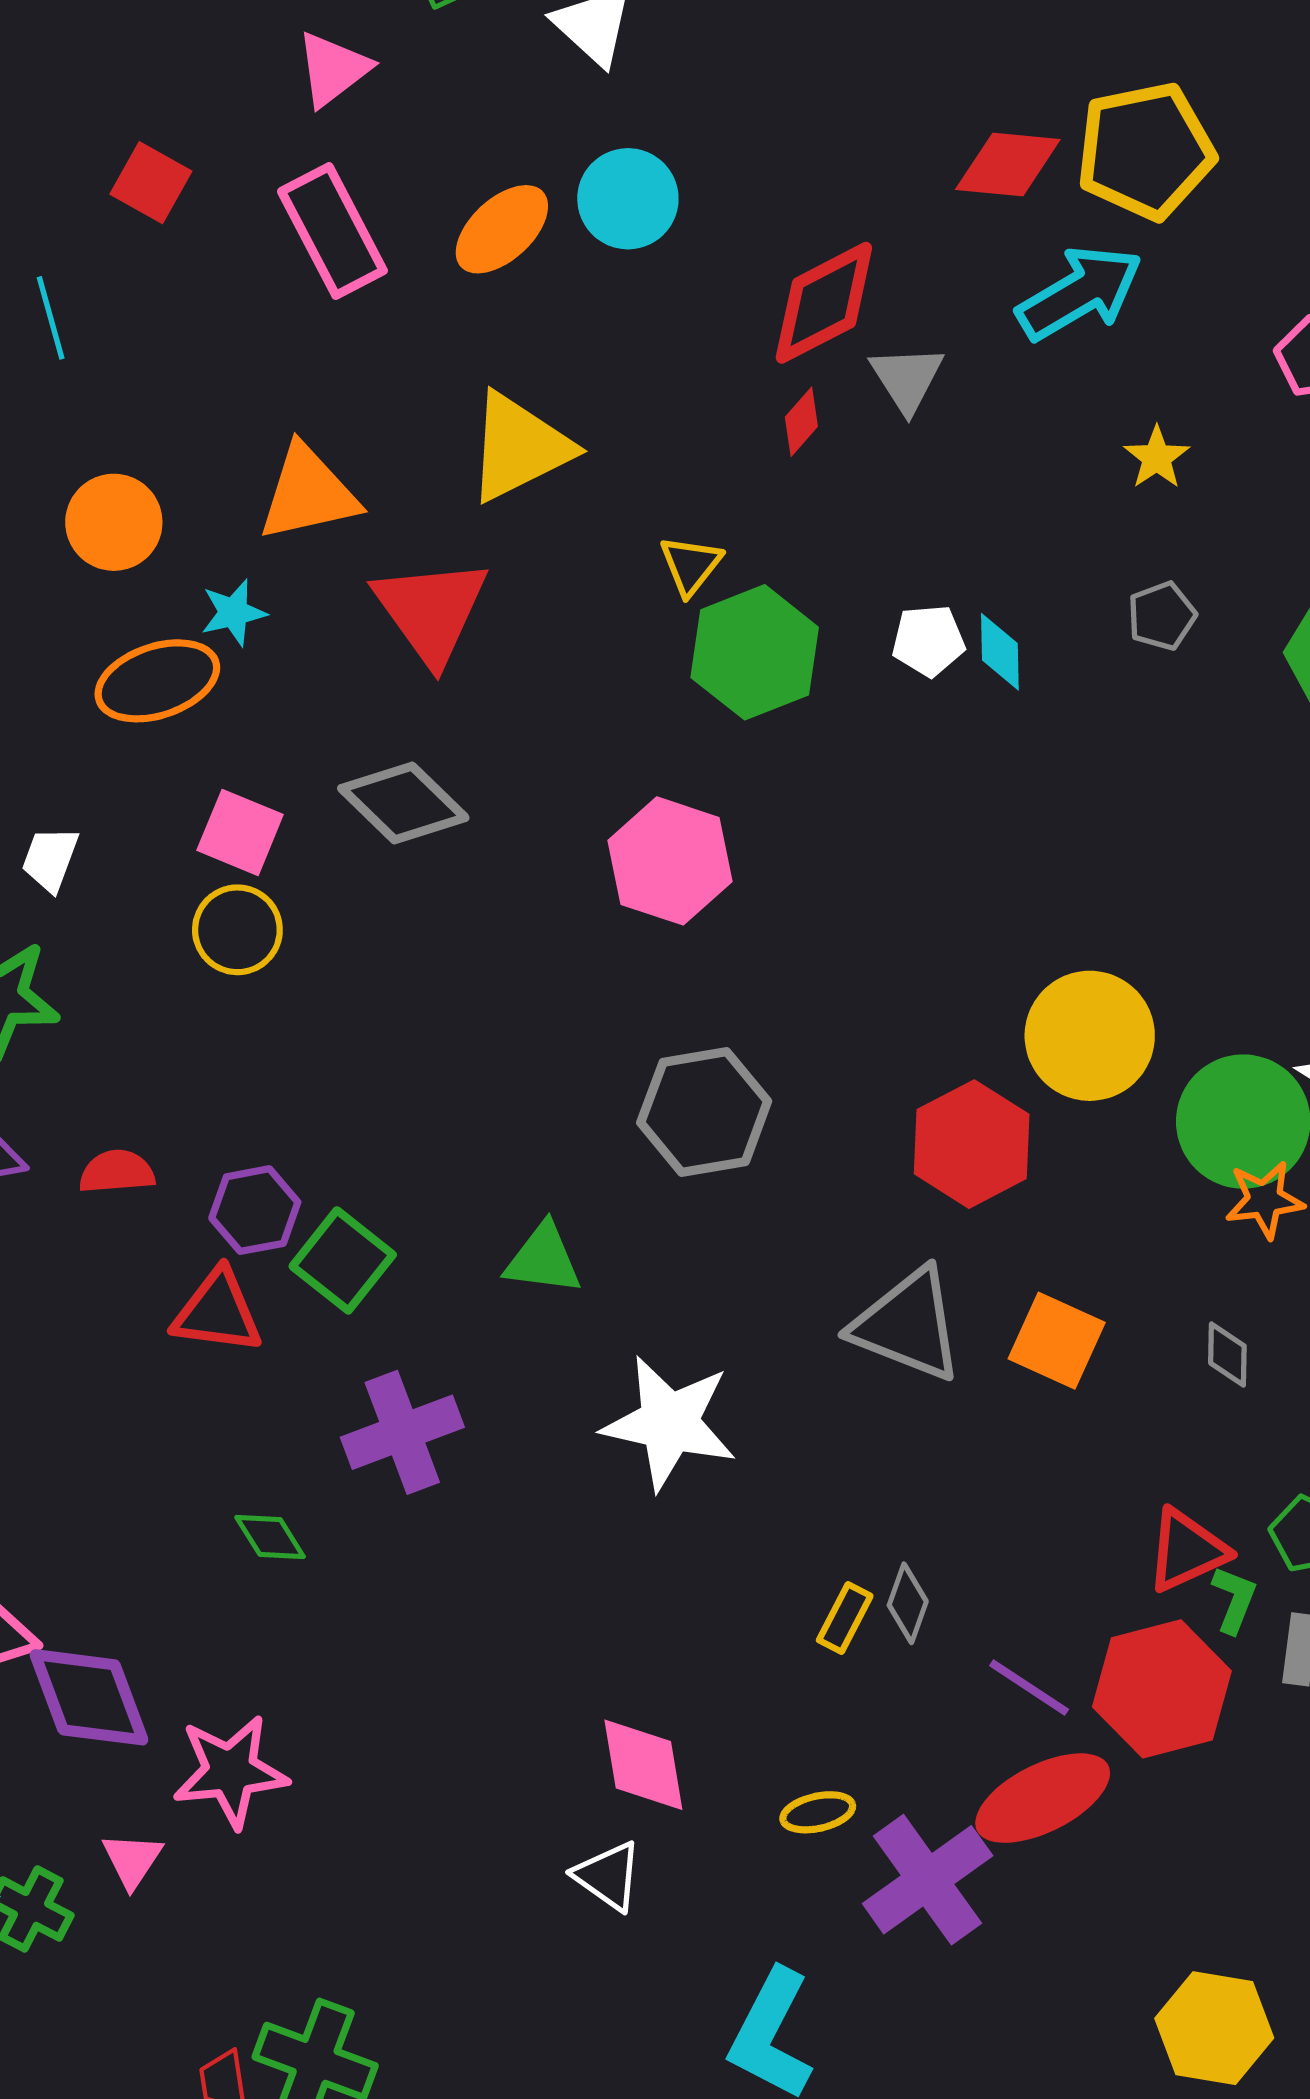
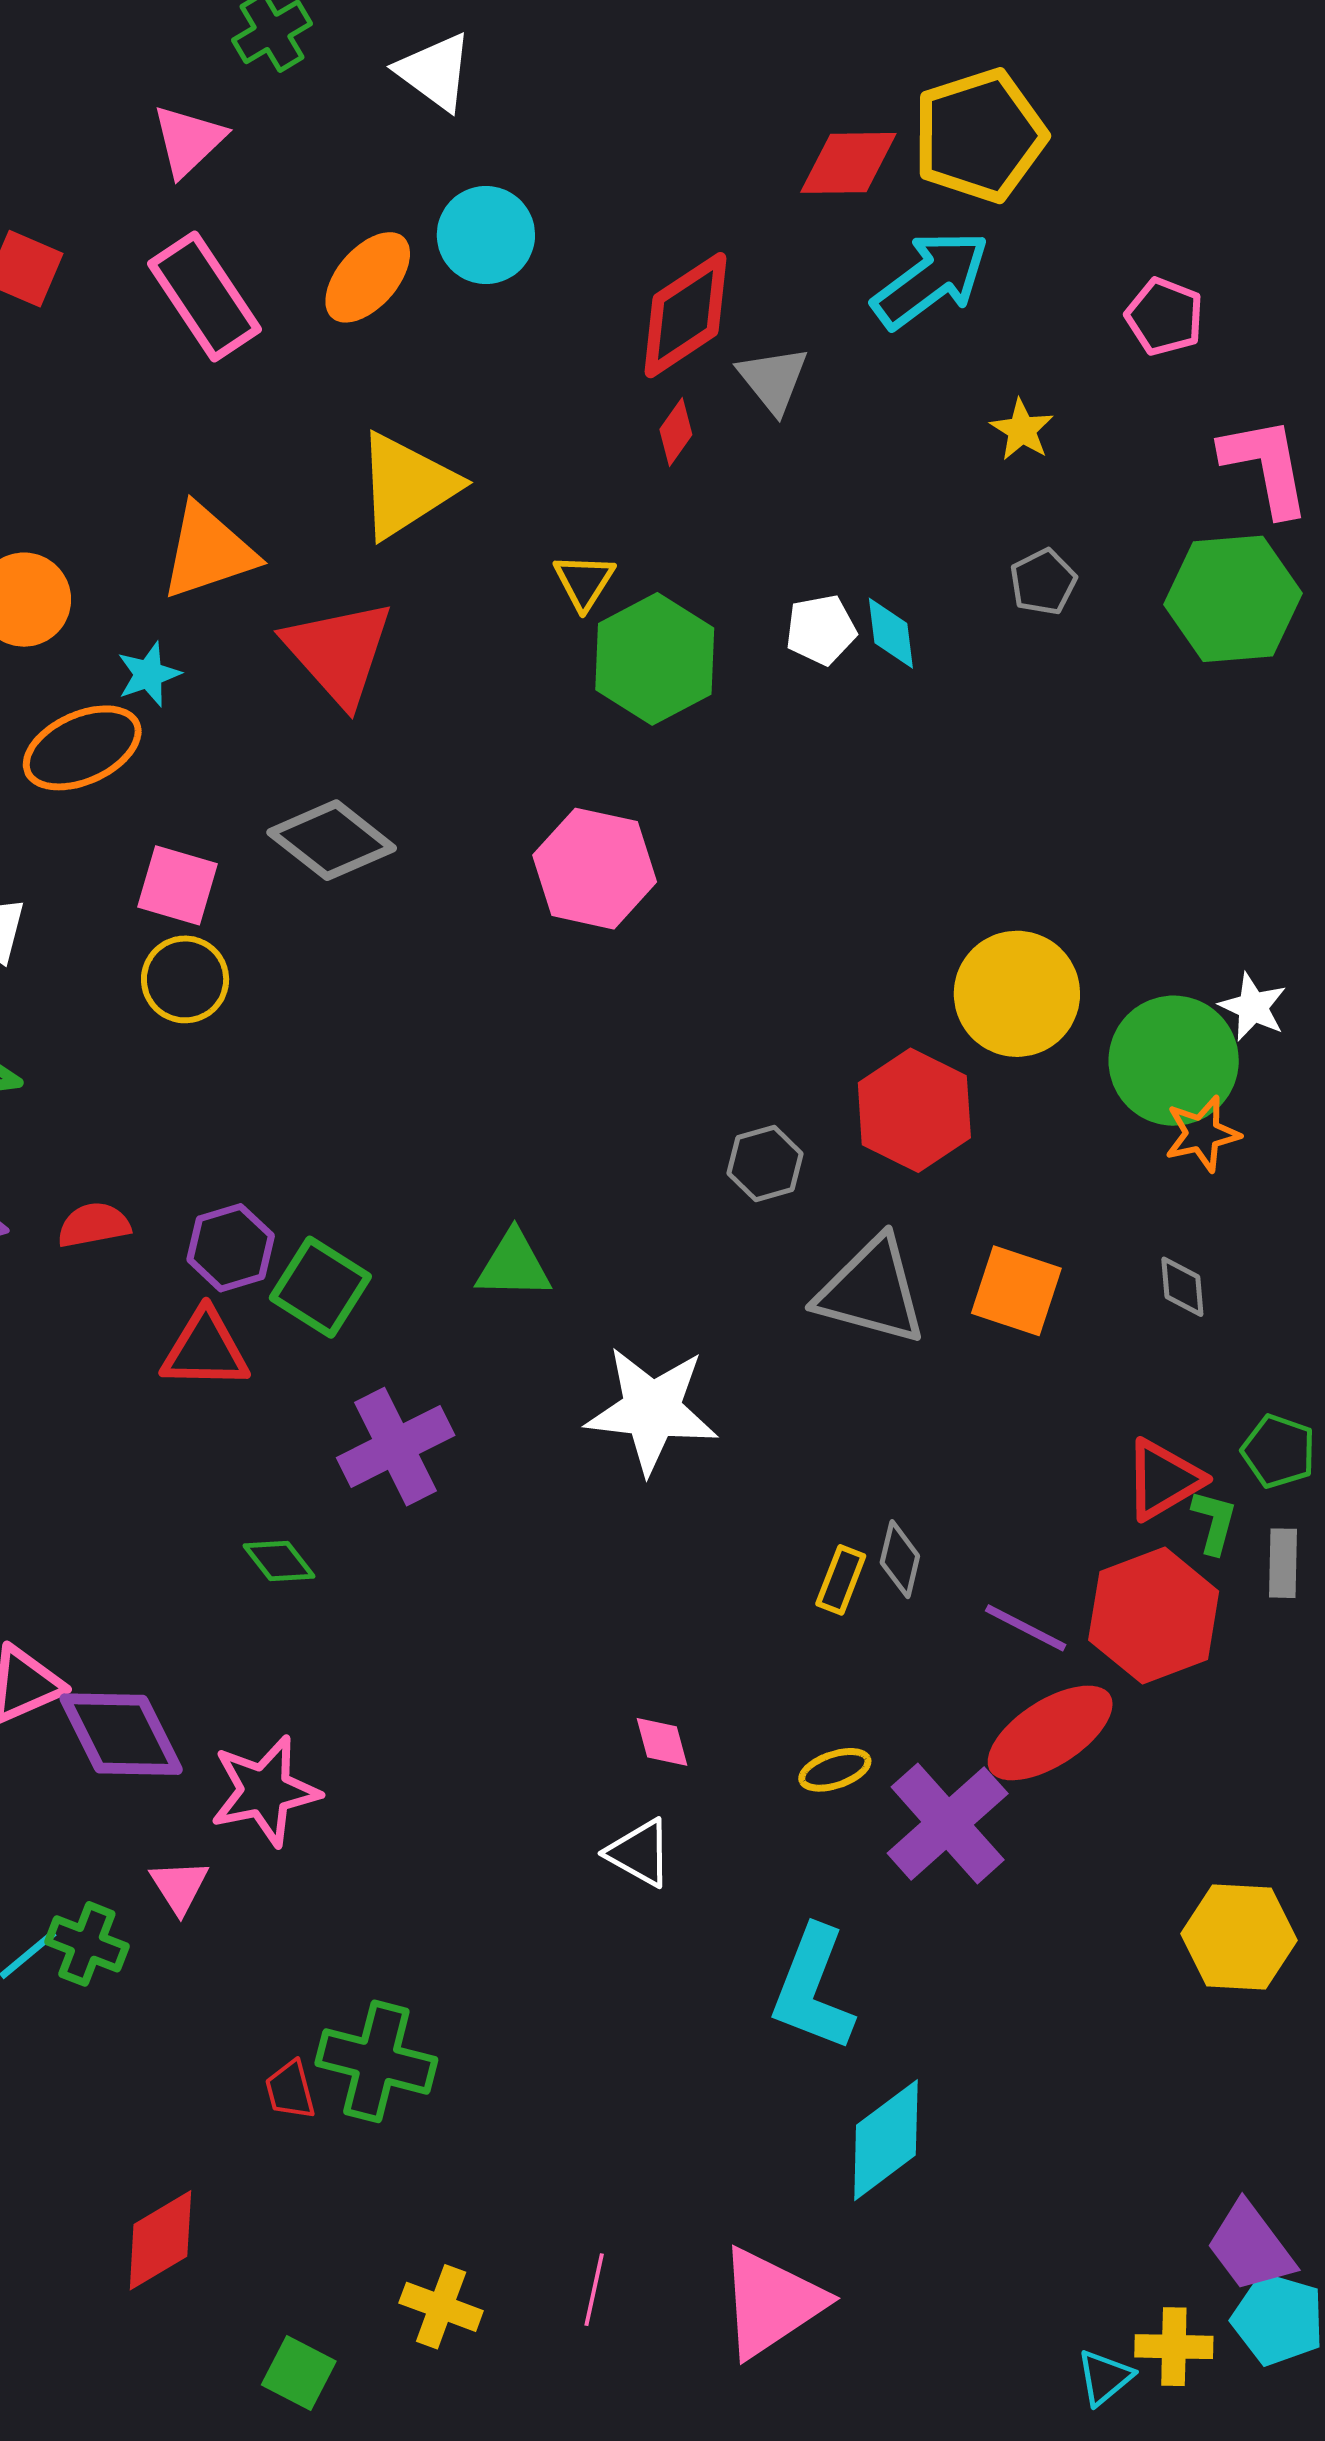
gray hexagon: (704, 1112) -> (765, 1163), moved, size x0.6
pink diamond: (643, 1765) -> (662, 1742), size x0.6

